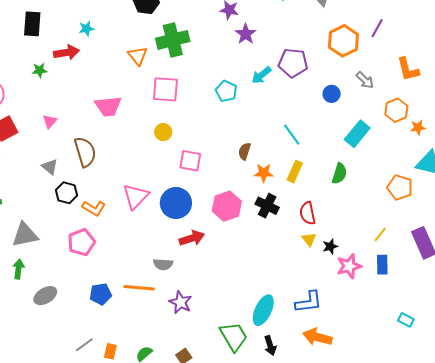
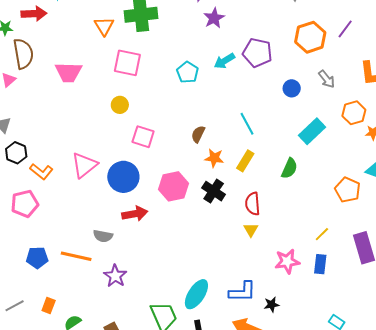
brown semicircle: (85, 152) -> (23, 54), moved
black star: (330, 246) -> (272, 305), moved
orange rectangle: (110, 351) -> (49, 306), moved

